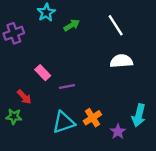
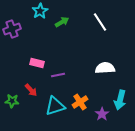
white semicircle: (121, 61) -> (105, 68), moved
pink rectangle: (43, 73) -> (37, 63), turned -32
red arrow: (24, 97) -> (31, 90), moved

